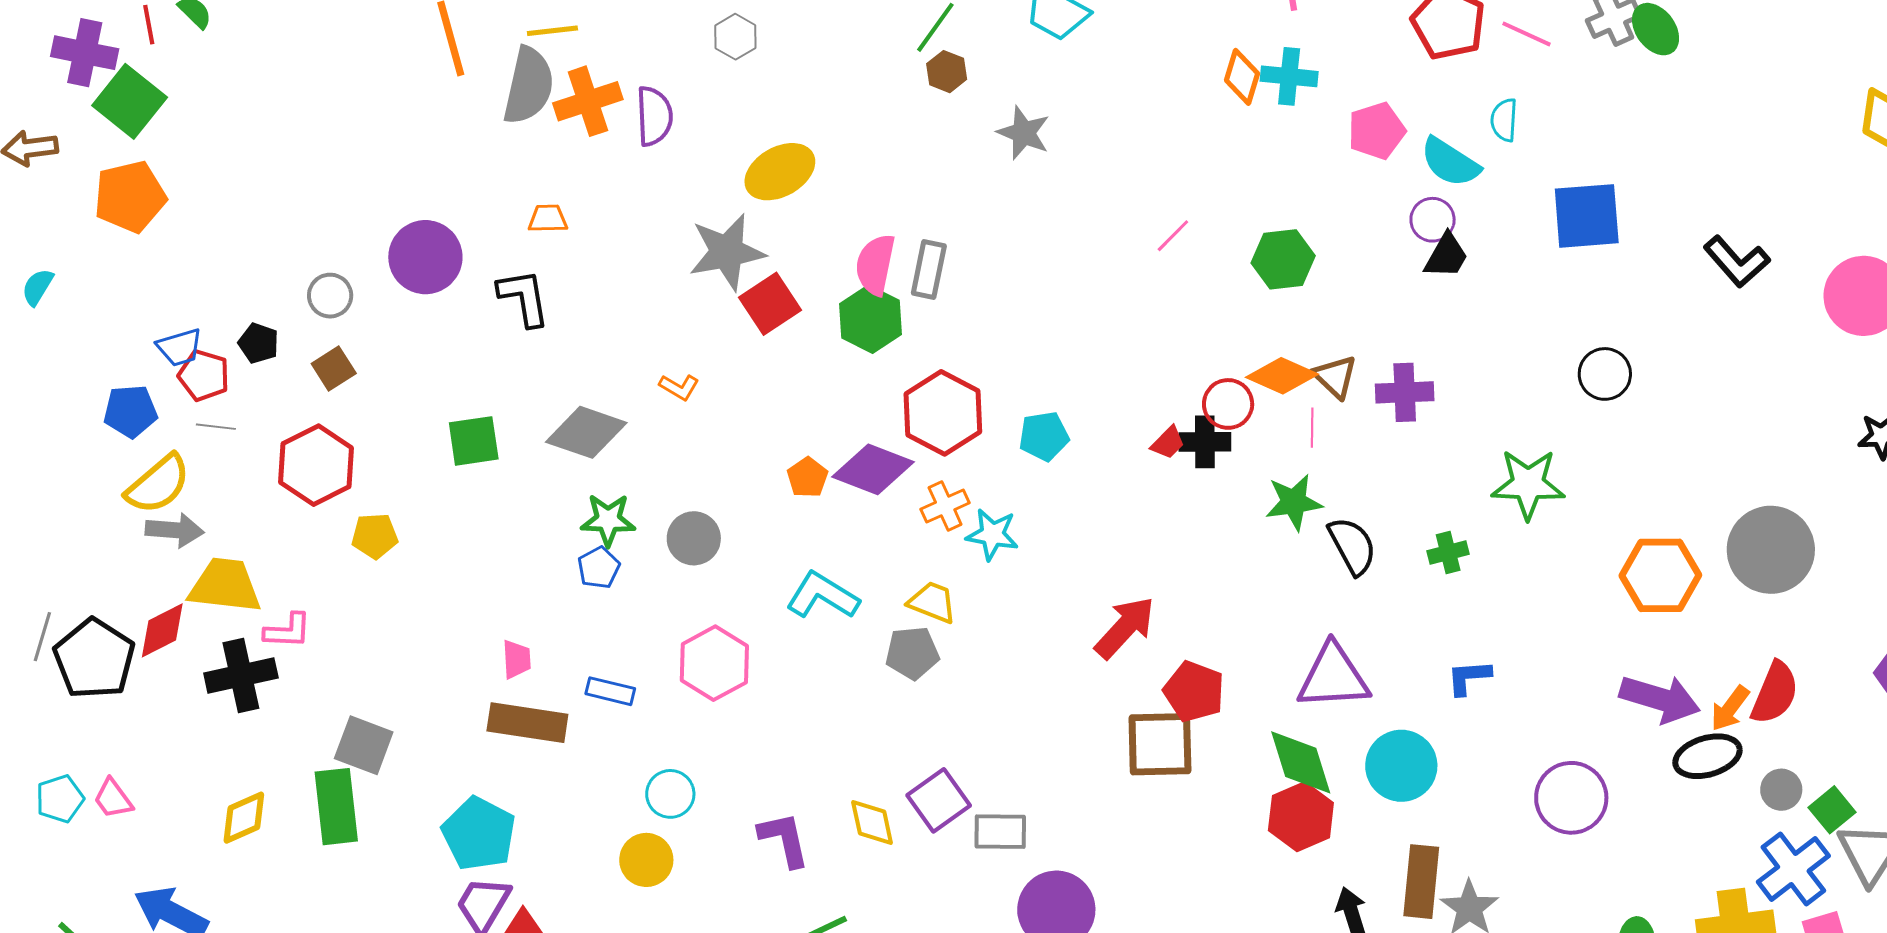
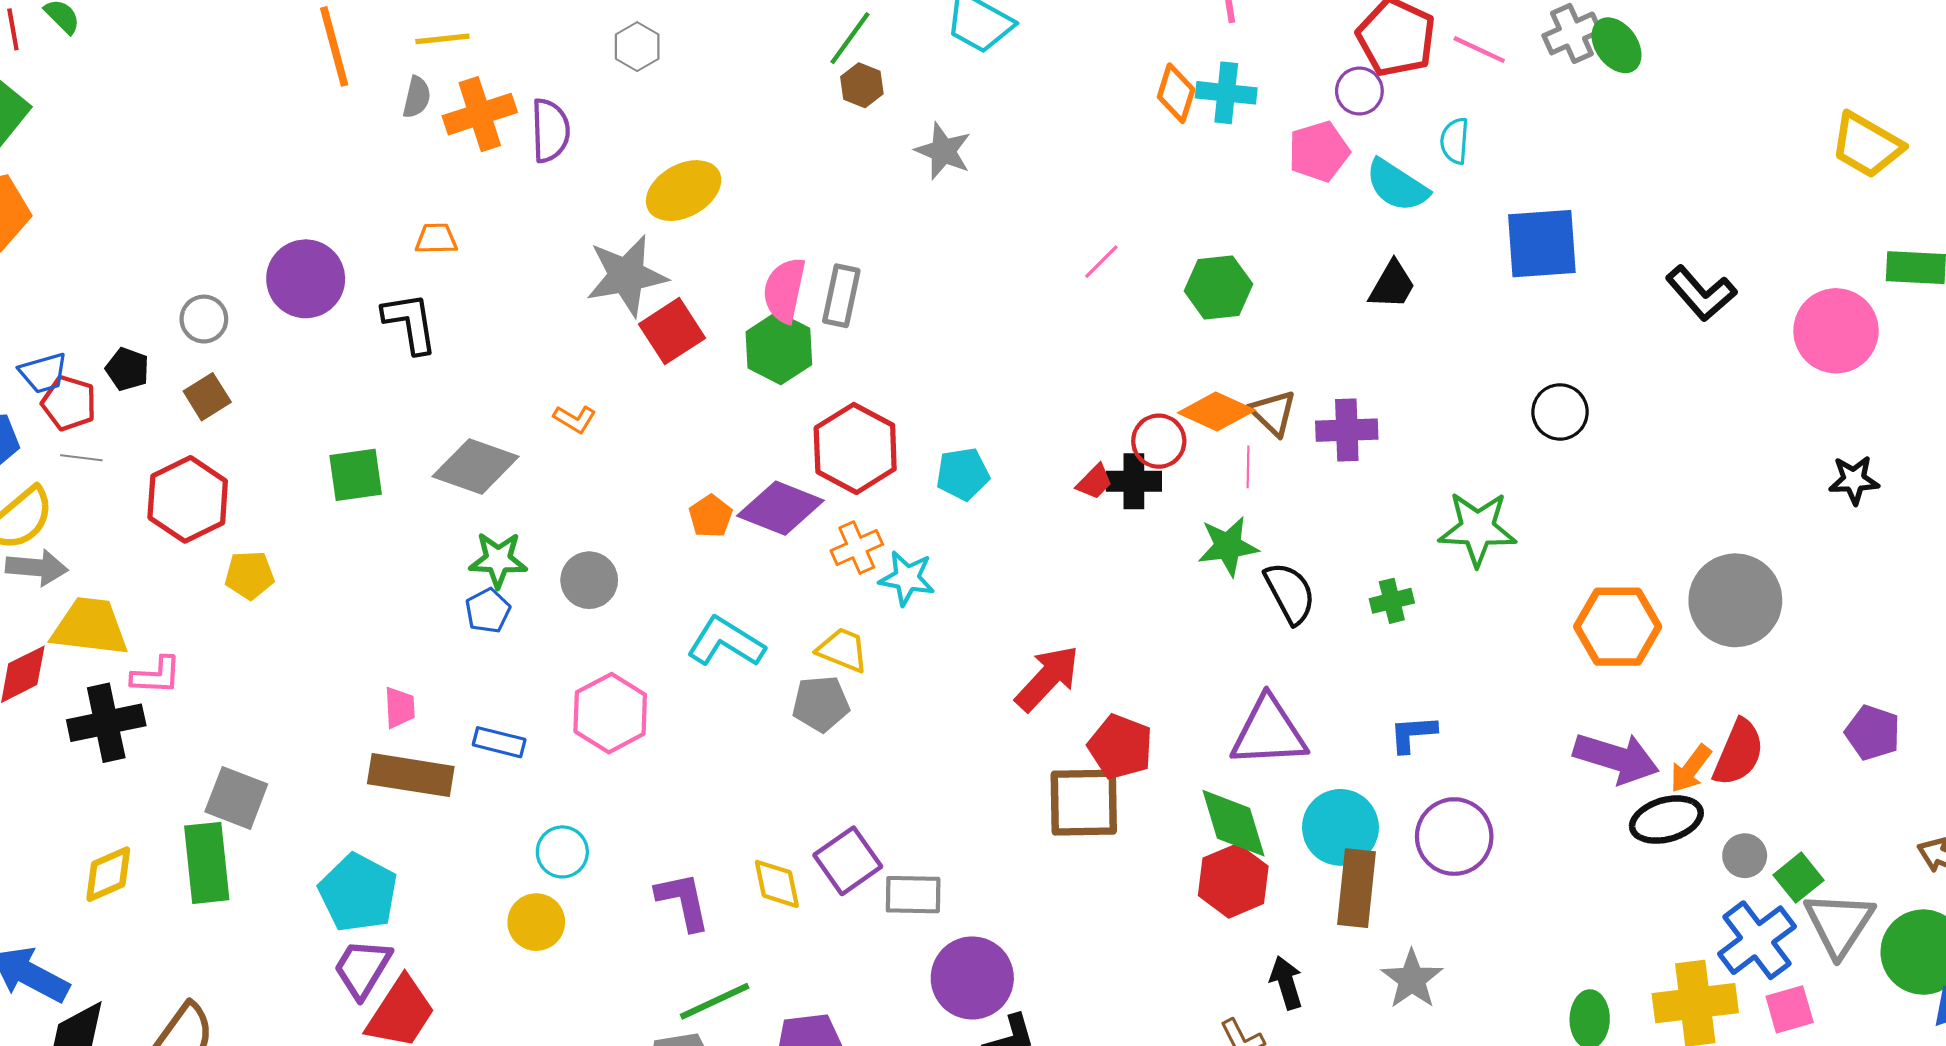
gray semicircle: (529, 86) -> (417, 97), size x0.5
purple circle: (1433, 220) -> (1359, 91), moved
purple circle: (1571, 798) -> (1454, 837), moved
brown rectangle: (1421, 882) -> (1356, 888), moved

